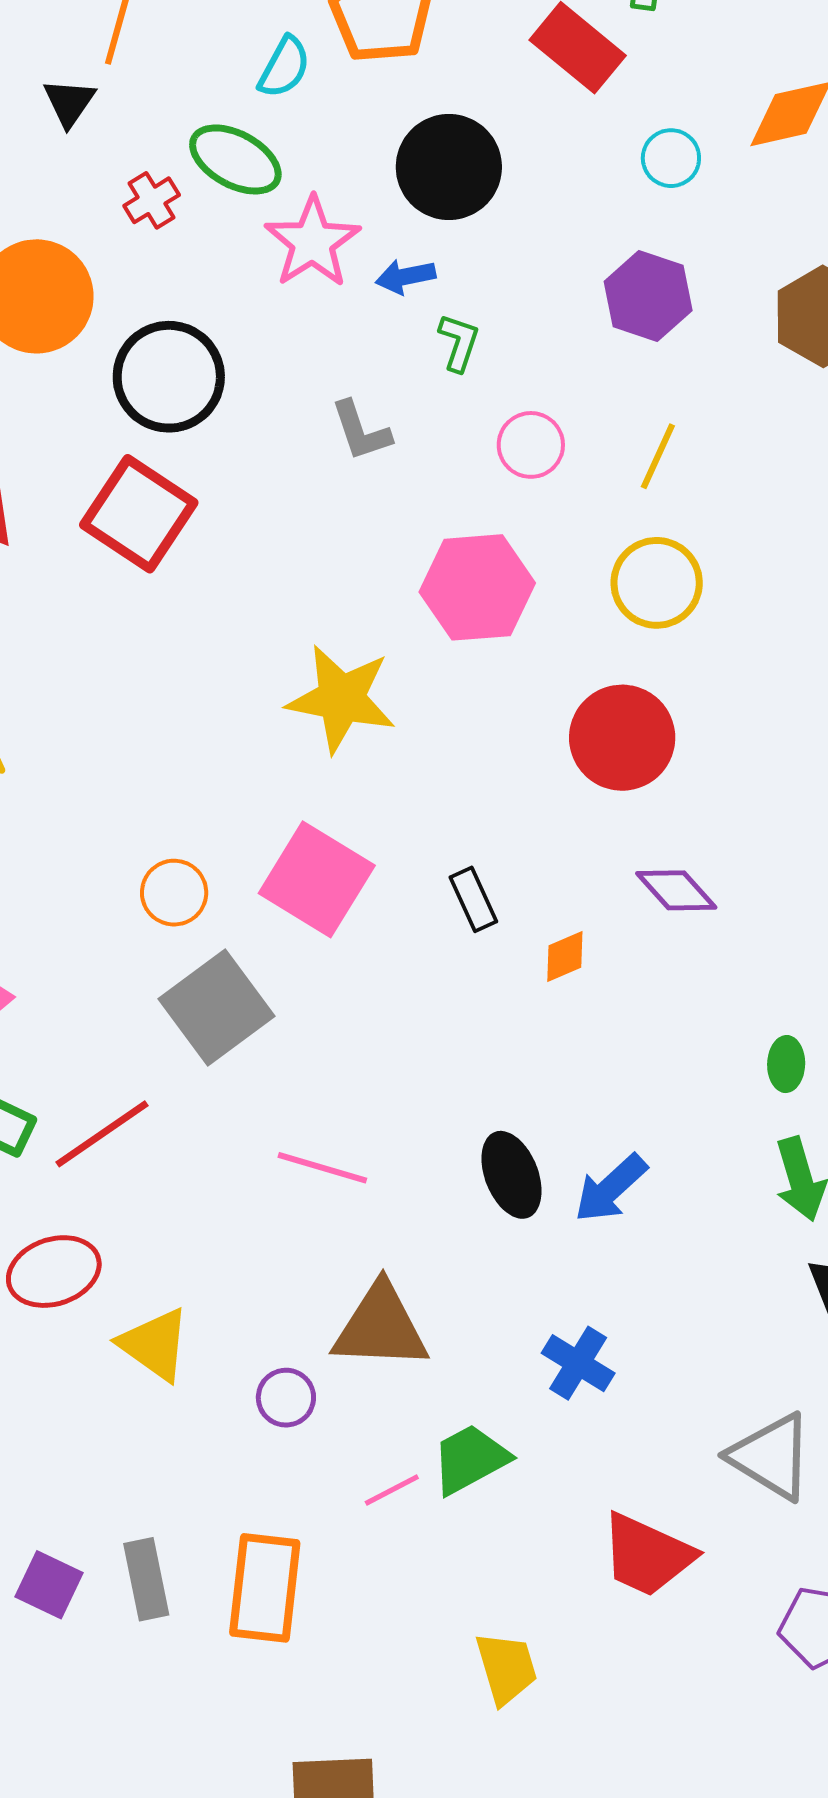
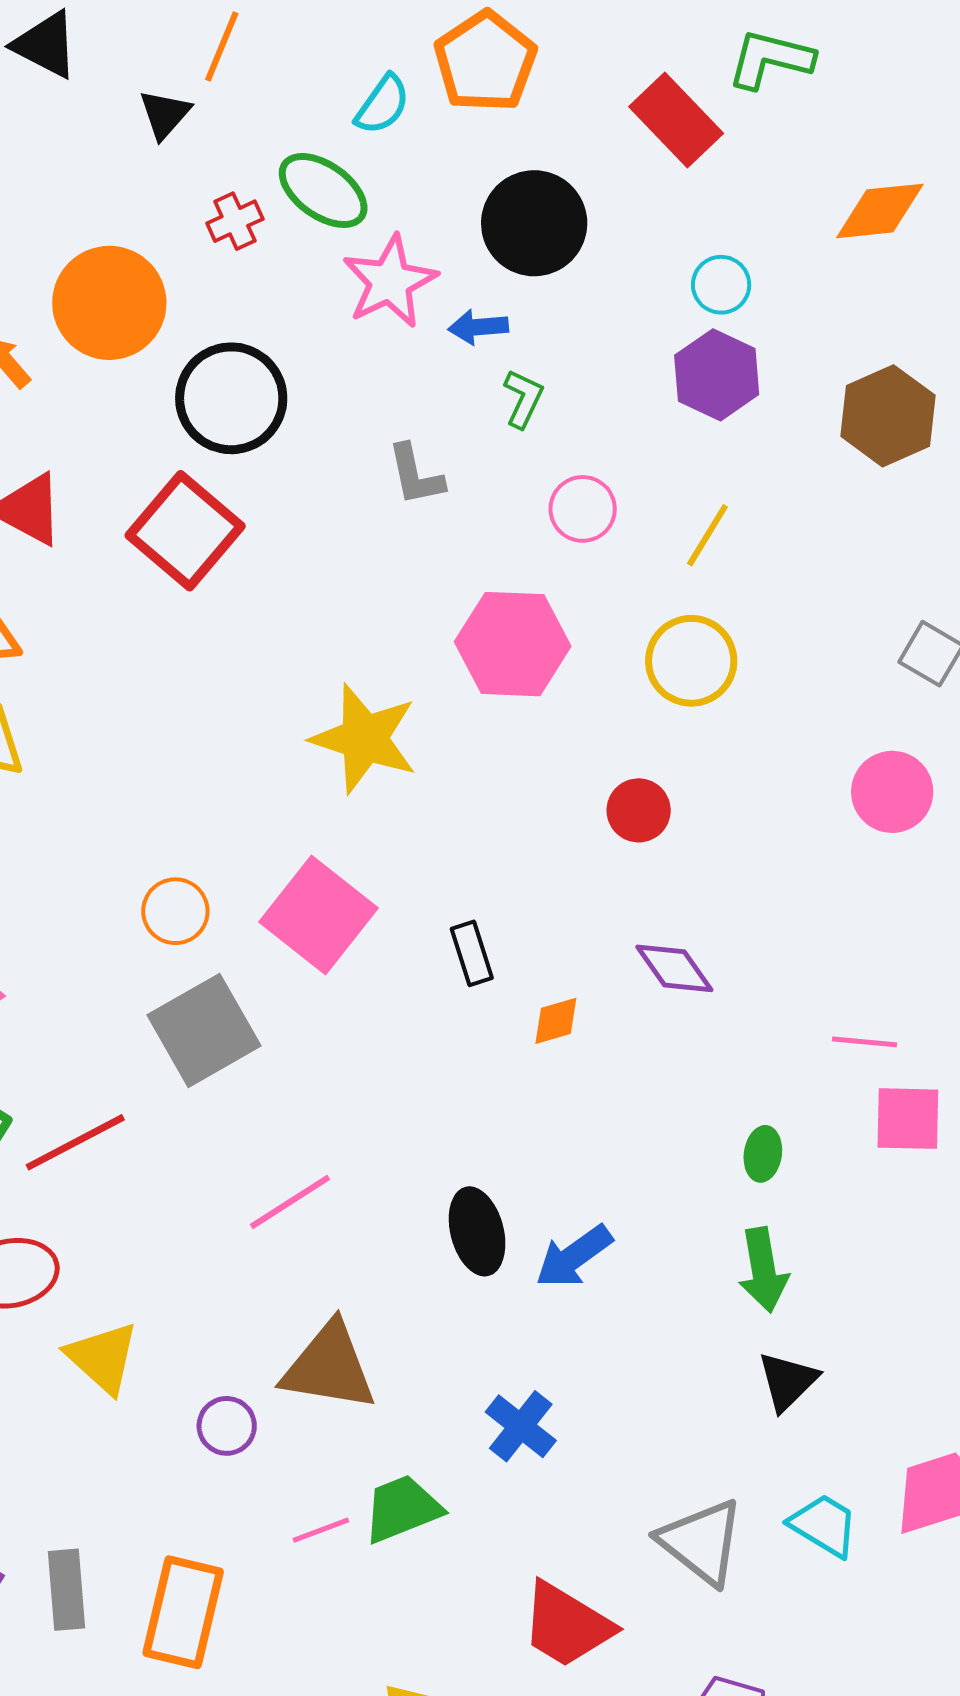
cyan circle: (671, 158) -> (721, 285), moved
red circle: (622, 738) -> (639, 810), size x0.6
pink line: (322, 1168) -> (290, 1202), turned -56

